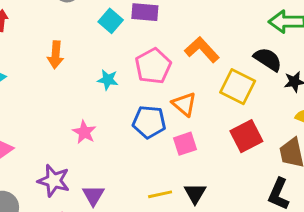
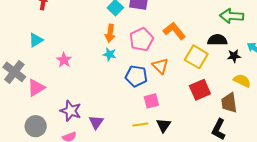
orange arrow: (56, 55) -> (110, 33), moved
black semicircle: (268, 59) -> (217, 40), turned -36
cyan star: (108, 80) -> (110, 54), moved
pink star: (84, 132) -> (64, 60), moved
pink square: (185, 144) -> (151, 101), moved

